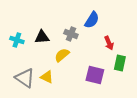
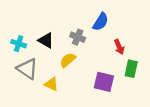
black triangle: (42, 37) -> (46, 40), turned 35
gray triangle: (25, 78) -> (27, 69), moved

